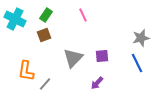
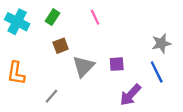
brown square: (44, 35) -> (61, 46), moved
orange L-shape: (26, 71) -> (16, 73), moved
purple arrow: (97, 83) -> (130, 95), moved, size x1.5

